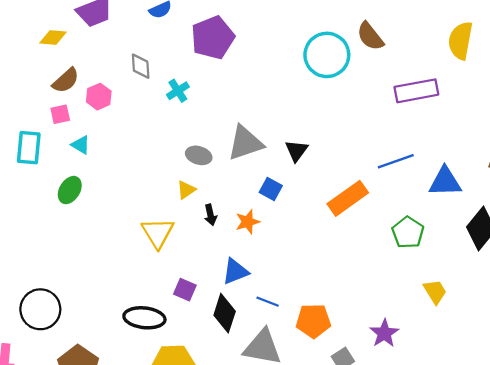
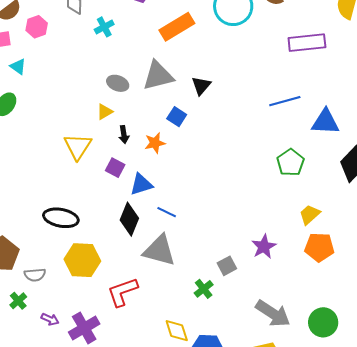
orange rectangle: (348, 198) -> (177, 27), moved
purple square: (185, 290) -> (115, 168), moved
yellow trapezoid: (435, 292) -> (310, 215), turned -105
orange pentagon: (313, 321) -> (319, 247), moved

